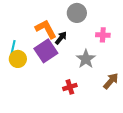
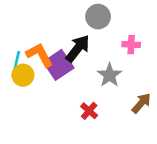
orange L-shape: (46, 29) -> (39, 55), moved
black arrow: (61, 38) -> (78, 48), size x1.6
red cross: (70, 87) -> (89, 111), turned -32

